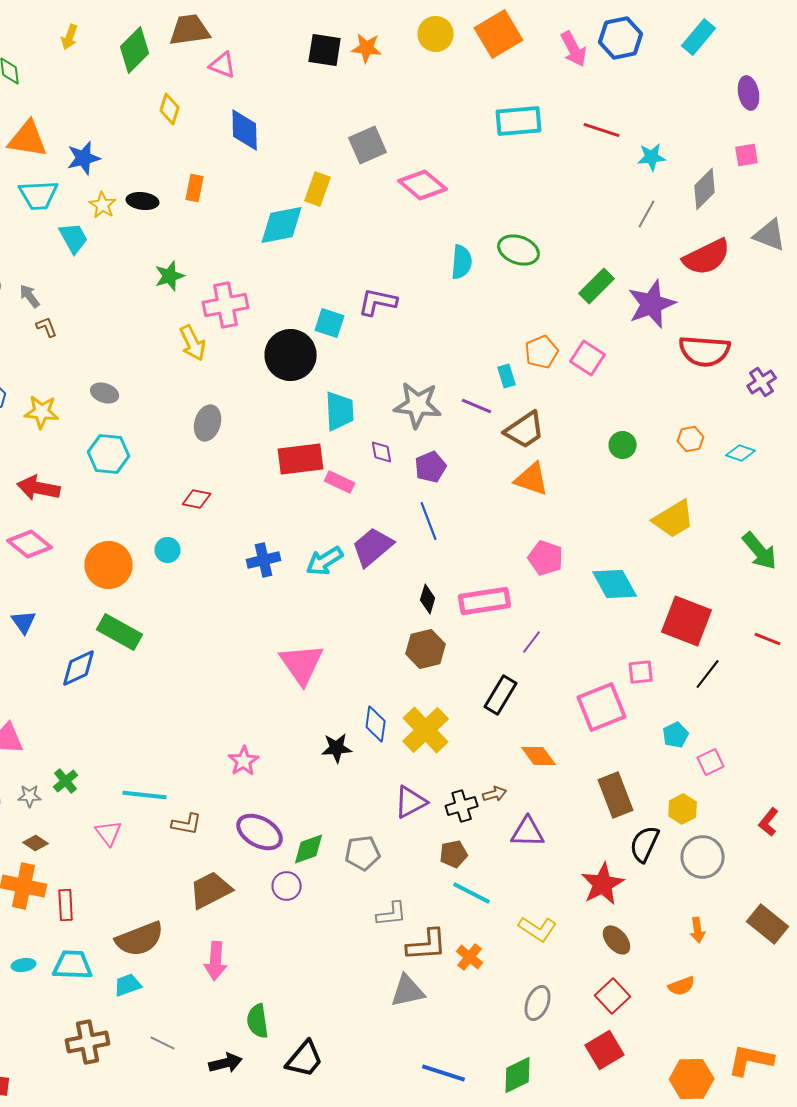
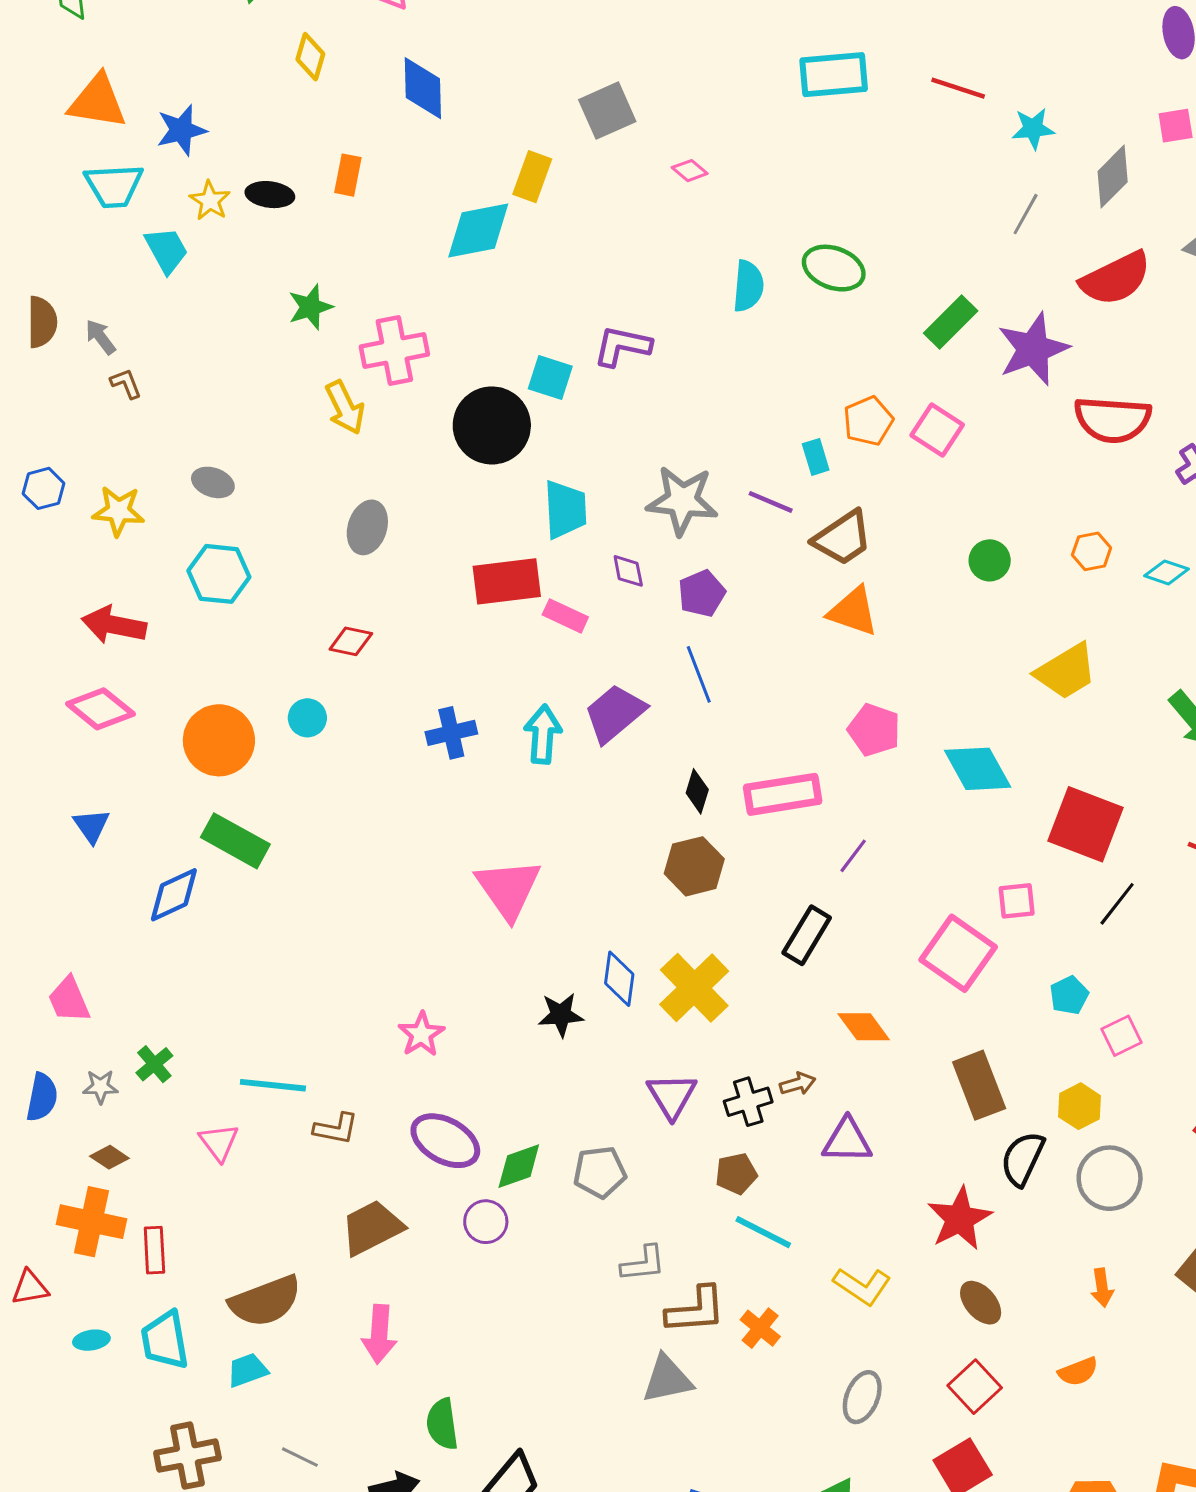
pink diamond: (423, 185) -> (690, 171), size x0.5
cyan arrow: (325, 561) -> (543, 734), turned 126
pink square: (602, 707) -> (958, 953), turned -33
purple triangle: (411, 802) -> (672, 1096), turned -33
cyan trapezoid: (73, 965) -> (165, 1340), turned -102

